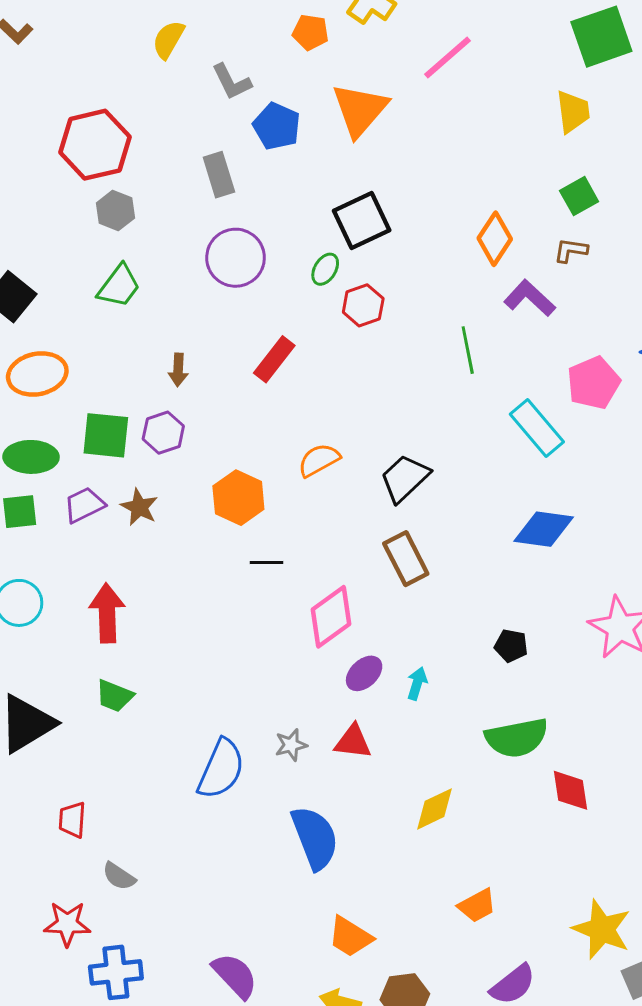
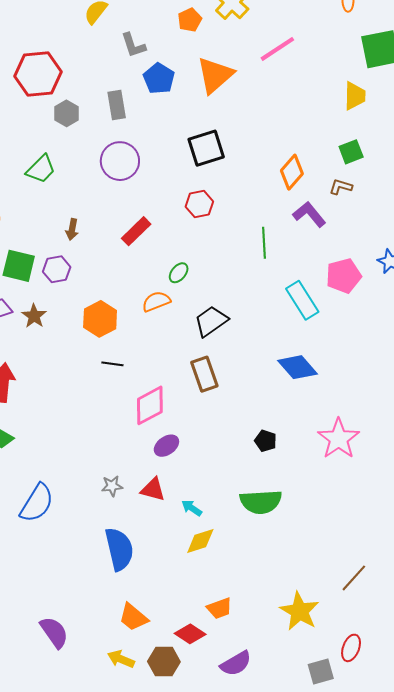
orange pentagon: (310, 32) -> (190, 20), turned 30
gray hexagon: (115, 211) -> (67, 113), moved
green ellipse: (325, 269) -> (179, 273), moved
blue diamond: (544, 529) -> (297, 367), turned 33
cyan arrow: (417, 683) -> (192, 508), moved, turned -80
blue semicircle: (221, 769) -> (37, 503), moved
red diamond: (570, 790) -> (190, 634), moved, turned -56
yellow star: (602, 929) -> (299, 611), moved

